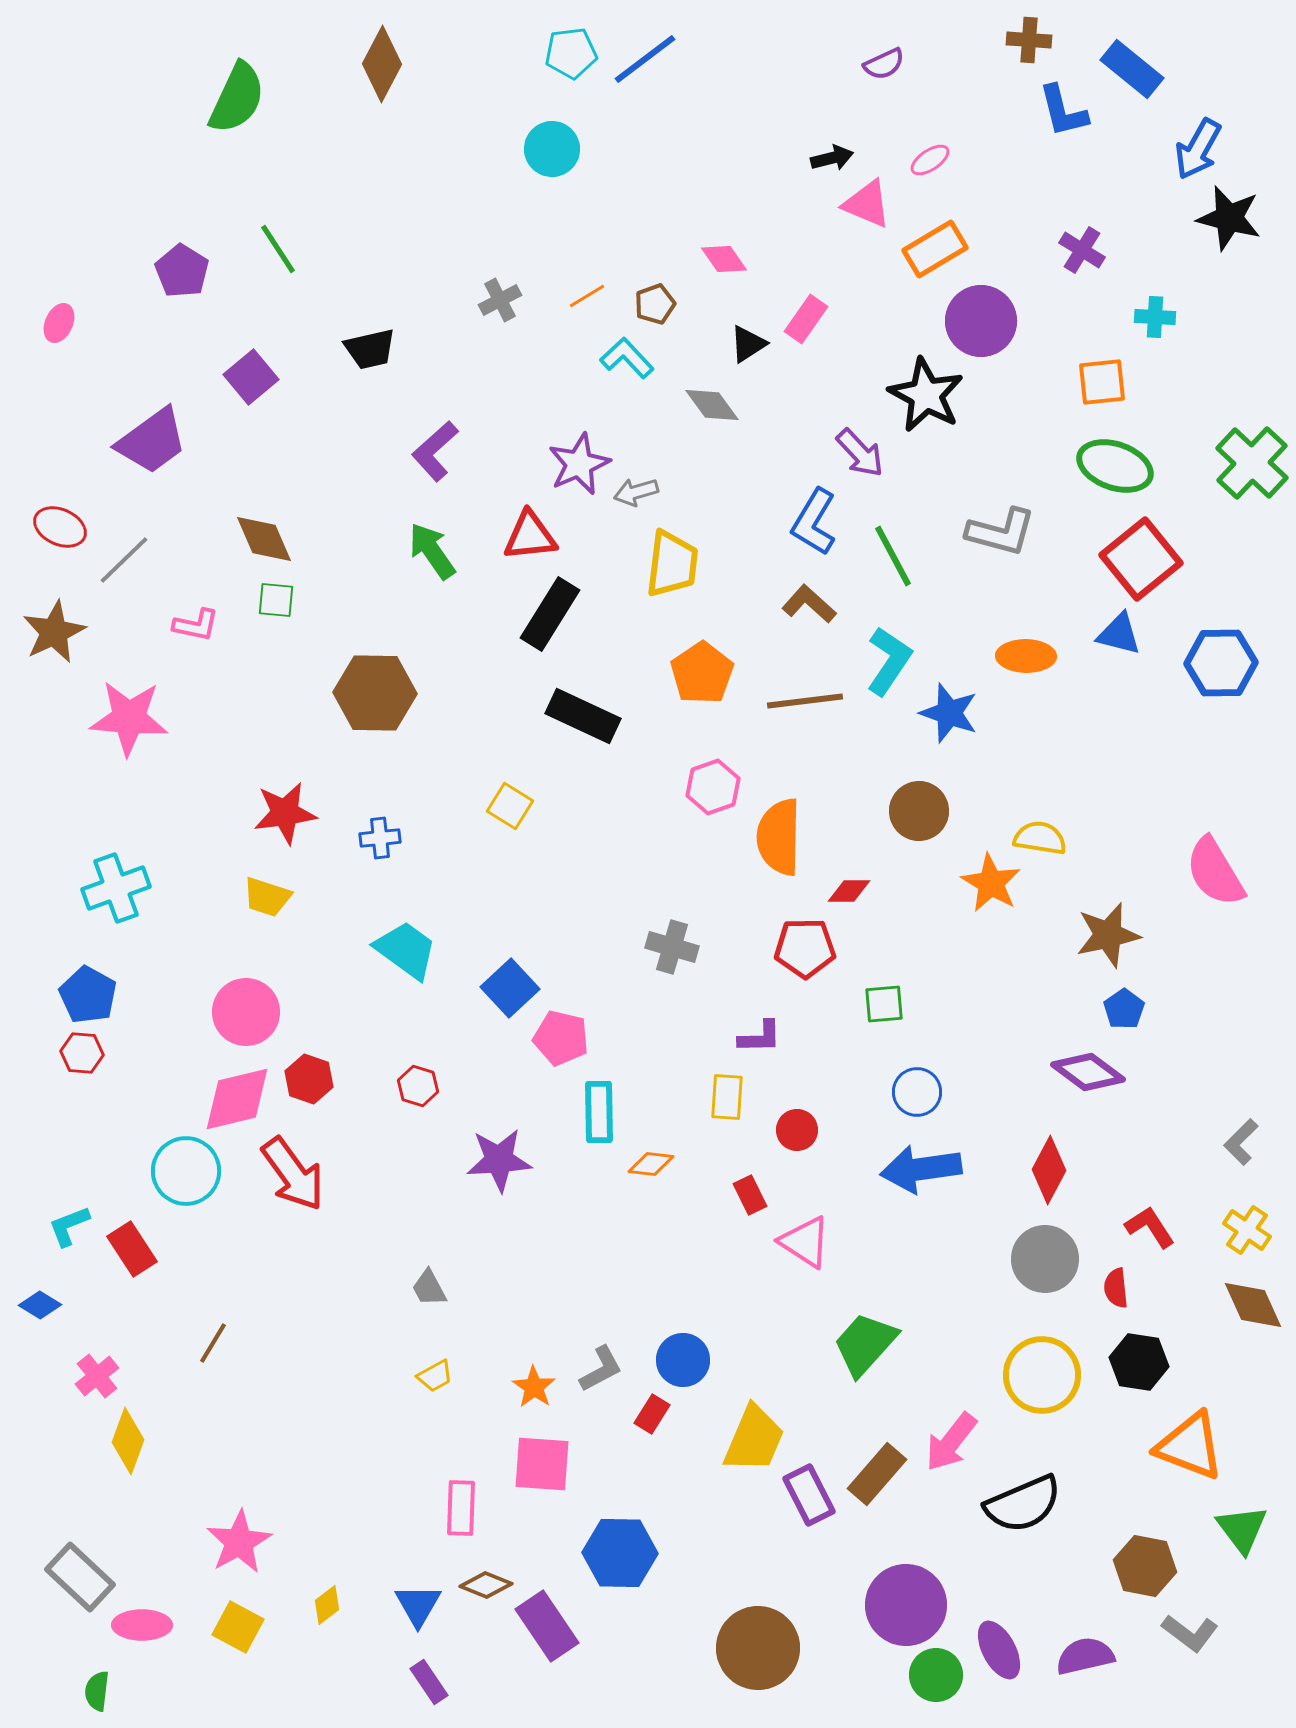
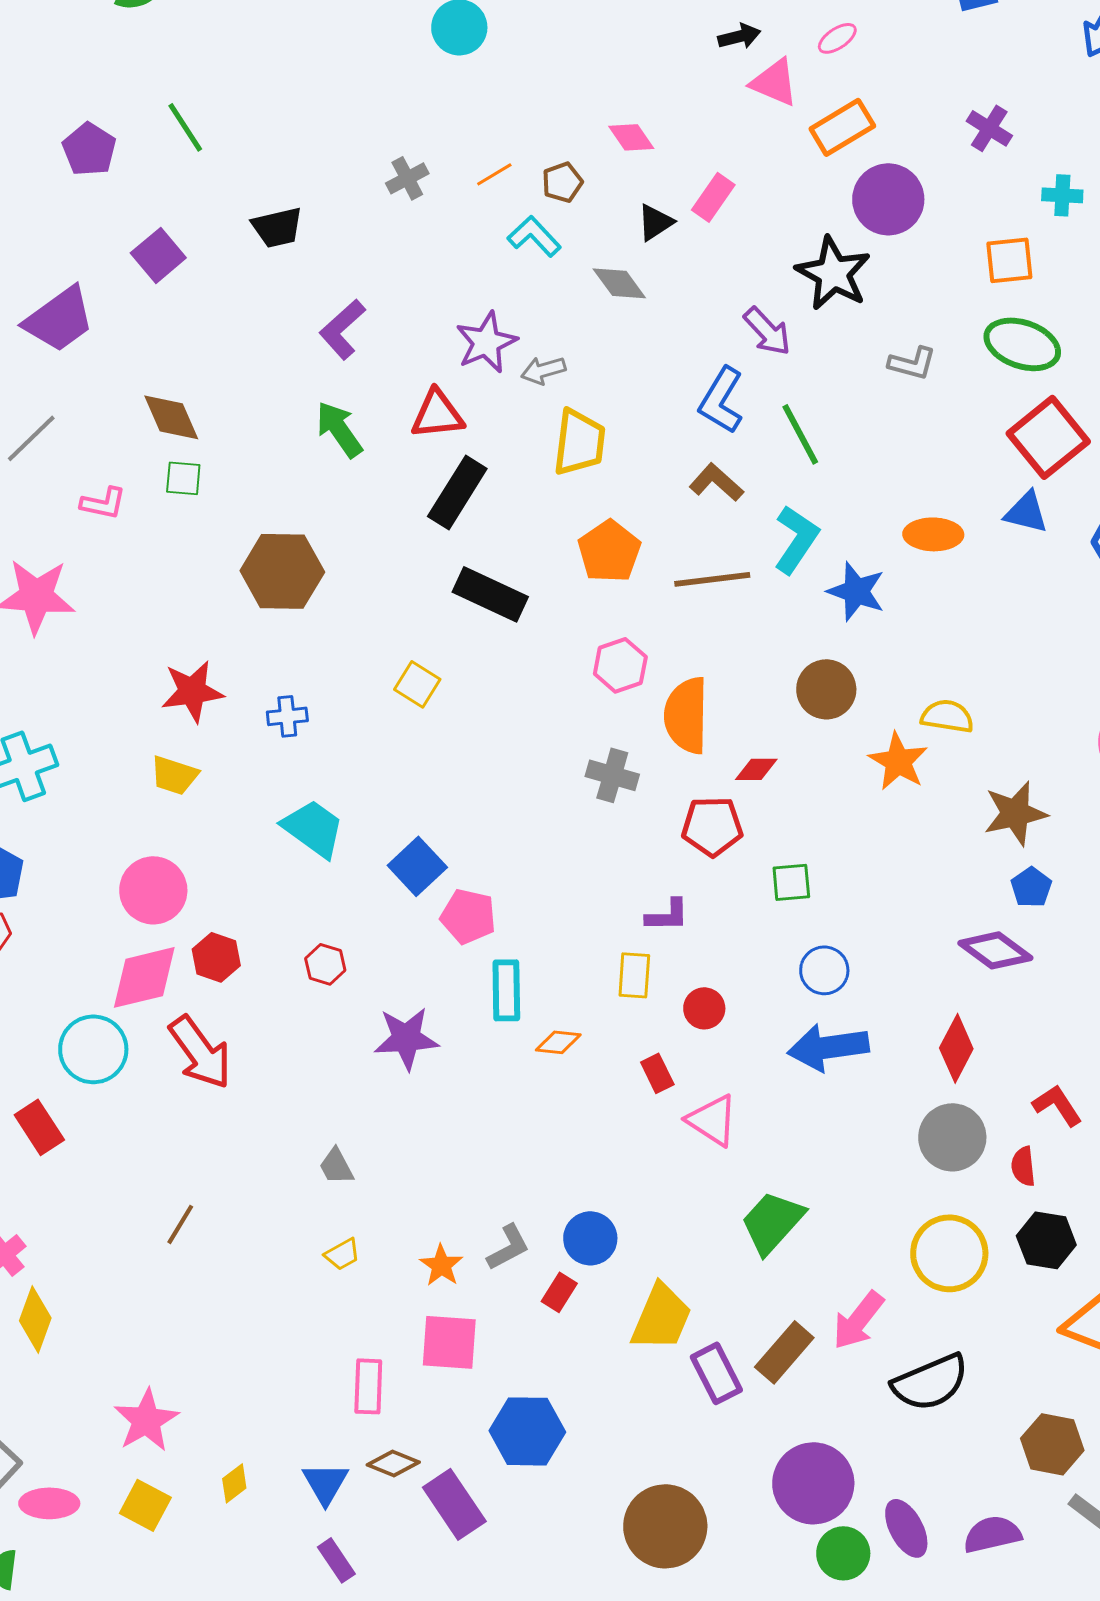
gray L-shape: (1001, 532) -> (912, 363), moved, size x0.7
gray cross: (672, 947) -> (612, 775), moved
brown line: (213, 1343) -> (180, 1224), moved

